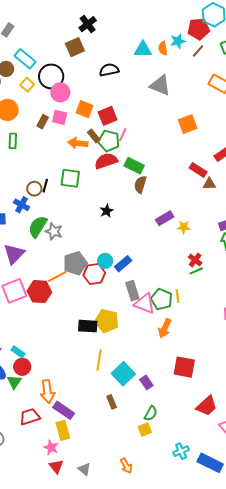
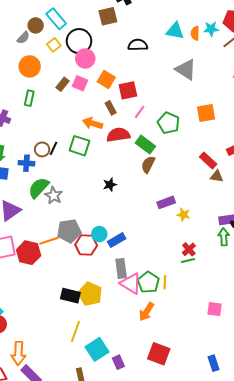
green pentagon: (109, 141) -> (168, 123), moved
orange arrow: (78, 143) -> (93, 123), moved
blue cross: (21, 205) -> (26, 163), turned -35

